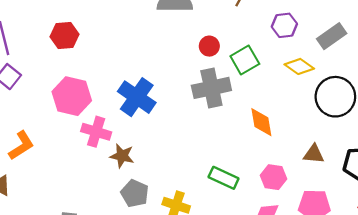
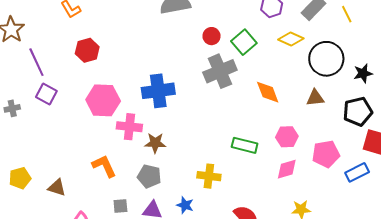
blue cross: (137, 97) -> (158, 91), turned -32
orange L-shape: (21, 146) -> (104, 166), moved, turned -72
brown triangle: (314, 154) -> (315, 98), moved
gray pentagon: (135, 193) -> (149, 176), moved

